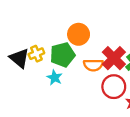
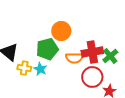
yellow cross: (36, 54) -> (24, 68), moved, turned 32
red cross: (114, 58) -> (92, 52), turned 35

